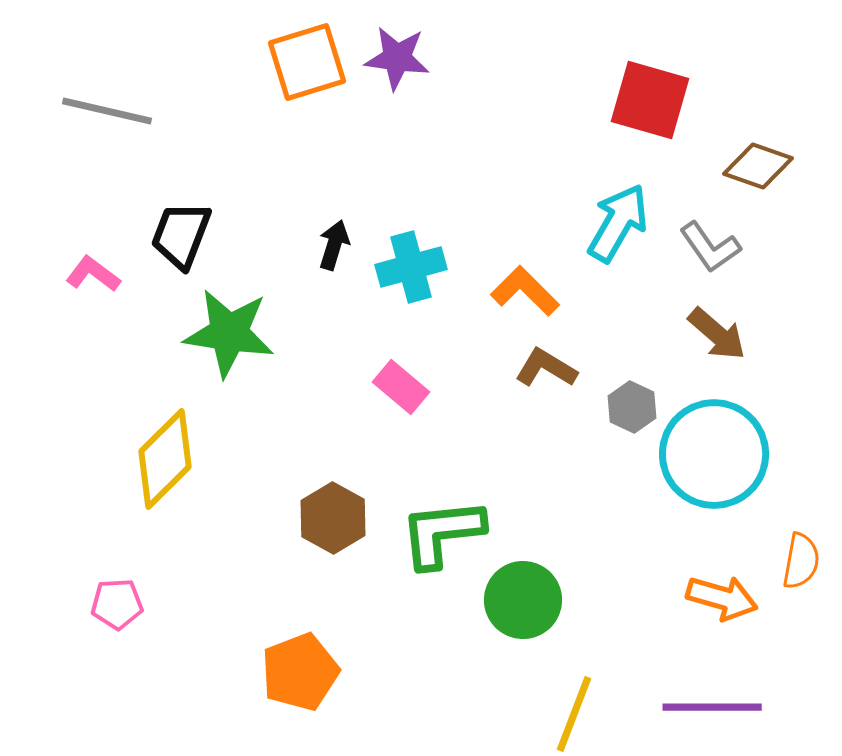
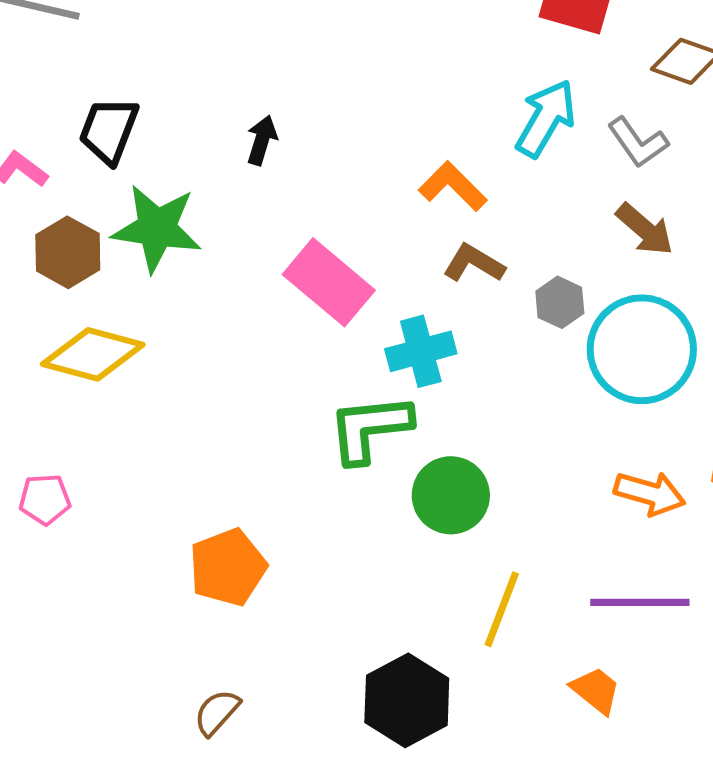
cyan cross: (411, 267) -> (421, 351), moved
pink rectangle: (401, 387) -> (329, 282), size x1.6
yellow diamond: (165, 459) -> (93, 354), turned 60
brown hexagon: (333, 518) -> (68, 252), moved

